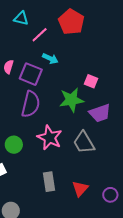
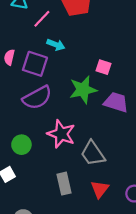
purple semicircle: (31, 104) -> (37, 98), turned 52
purple trapezoid: (100, 113) -> (116, 102), turned -140
gray trapezoid: (84, 143) -> (93, 153), moved

